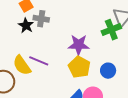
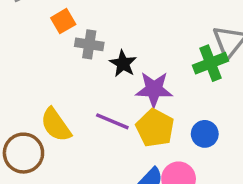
black star: (26, 25) -> (123, 64), moved
purple line: (39, 61) -> (112, 121), moved

